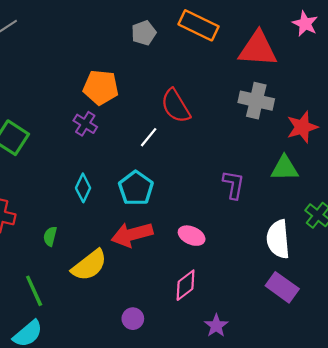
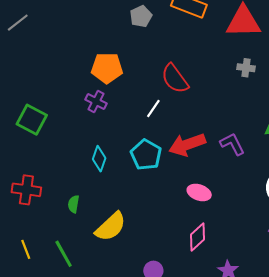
gray cross: (256, 101) -> (246, 68), size x0.6
purple L-shape: (234, 185) -> (232, 144), turned -32
red arrow: (132, 234) -> (187, 145), moved

